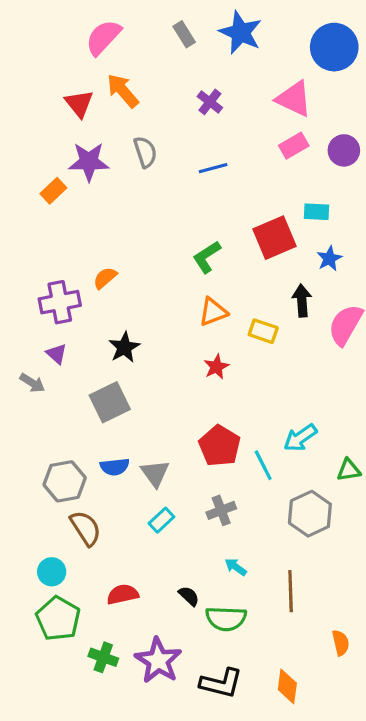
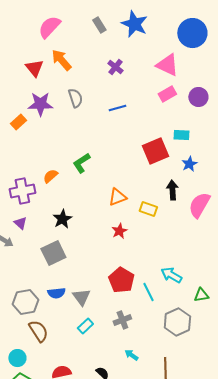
green L-shape: (207, 257) -> (81, 163), moved
cyan arrow: (300, 438) -> (171, 275), turned 65

